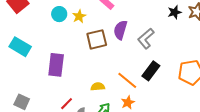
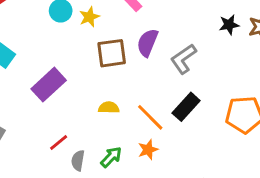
purple rectangle: (56, 65) -> (49, 85), turned 35
yellow semicircle: (98, 87) -> (109, 108), moved

